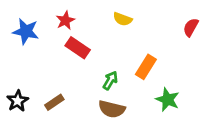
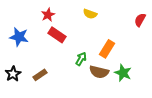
blue star: (26, 31) -> (19, 37), moved
brown semicircle: (112, 109) -> (99, 72), moved

